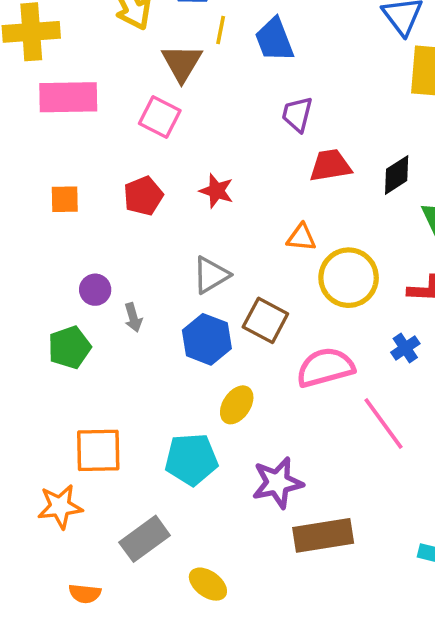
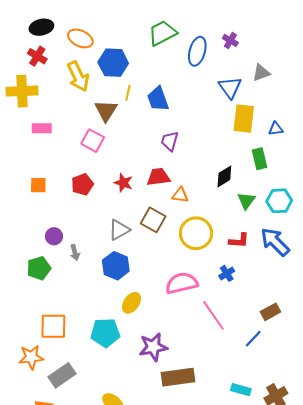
pink rectangle: (68, 97) -> (42, 128), size x0.6
red trapezoid: (330, 165) -> (158, 177), moved
orange triangle: (301, 237) -> (180, 195), moved
brown square: (265, 320) -> (153, 220), moved
gray rectangle: (145, 539) -> (62, 375), moved

